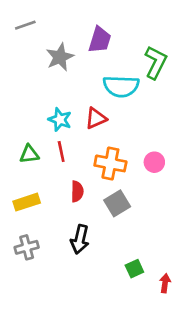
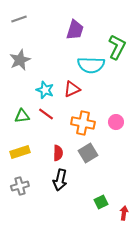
gray star: (60, 57) -> (20, 60), moved
red line: (61, 152) -> (46, 114), turned -42
red semicircle: (77, 191) -> (58, 153), moved

